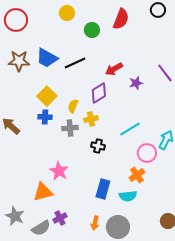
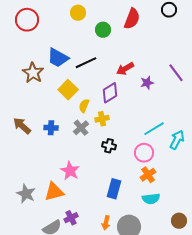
brown star: (19, 61) -> (33, 73), moved, turned 30
yellow square: (47, 96) -> (68, 90), moved
blue cross: (45, 117) -> (51, 128), moved
gray cross: (70, 128) -> (81, 128), turned -35
cyan line: (130, 129) -> (154, 129), moved
pink circle: (147, 153) -> (144, 153), moved
cyan semicircle: (128, 196) -> (151, 199), moved
gray star: (15, 216) -> (26, 194), moved

